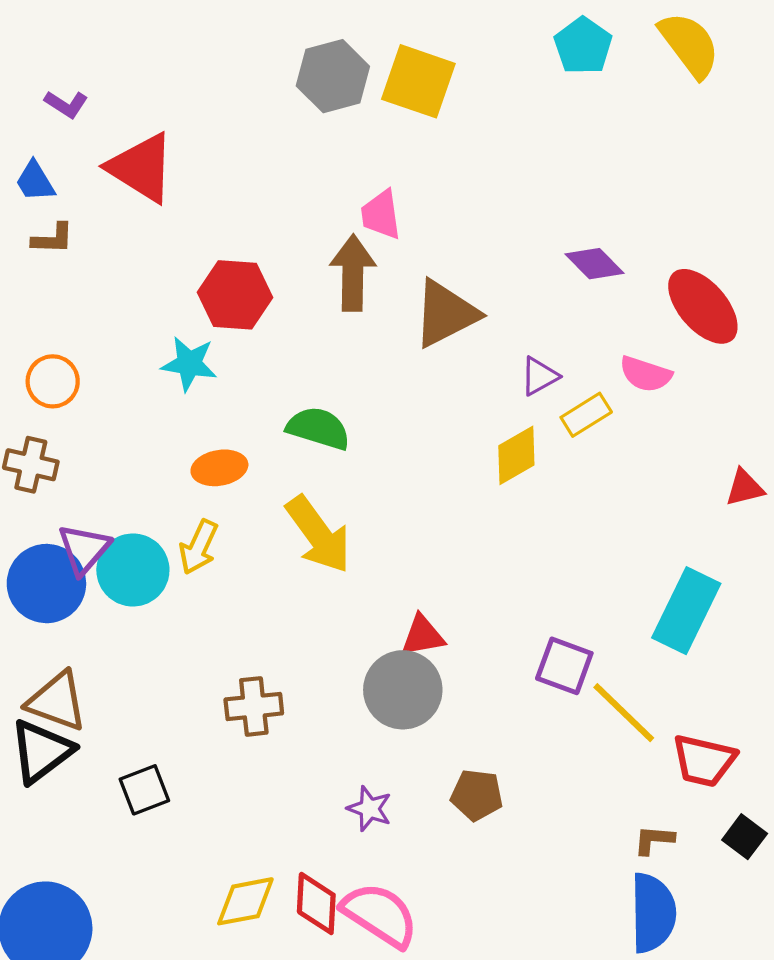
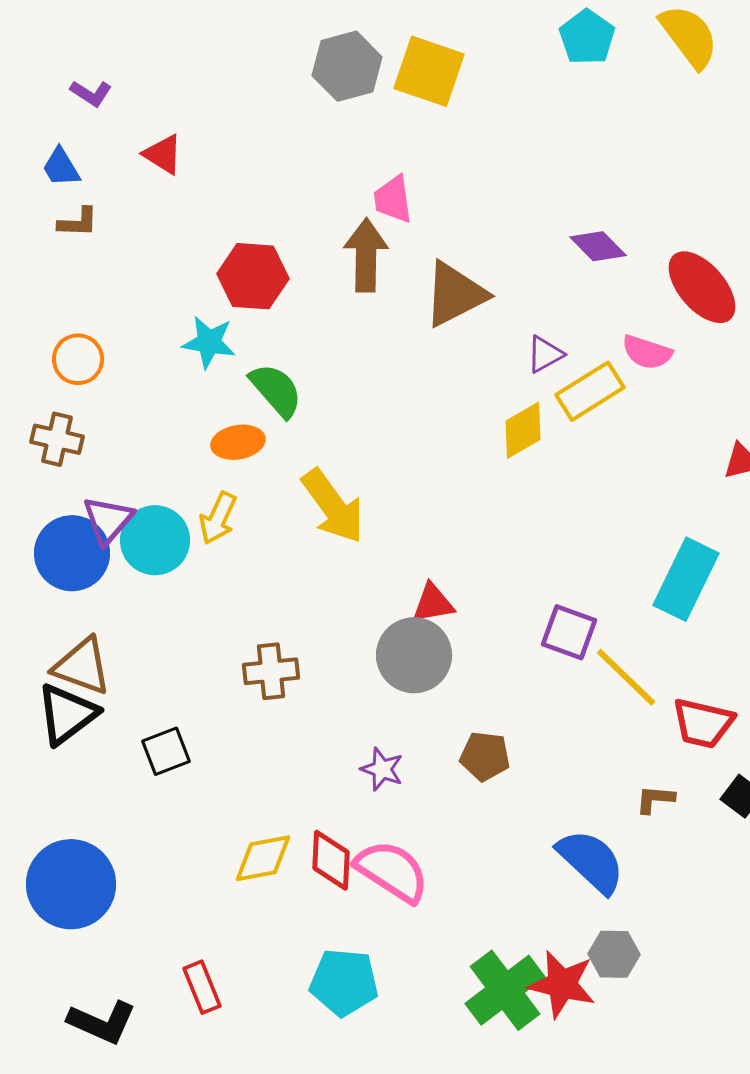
red triangle: (141, 168) -> (163, 154), size x0.6
yellow rectangle: (586, 415) -> (590, 391), size x1.4
green semicircle: (318, 428) -> (276, 390), moved, turned 32
blue semicircle: (653, 913) -> (591, 861), moved, turned -46

